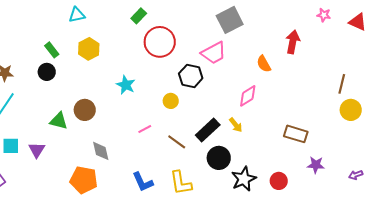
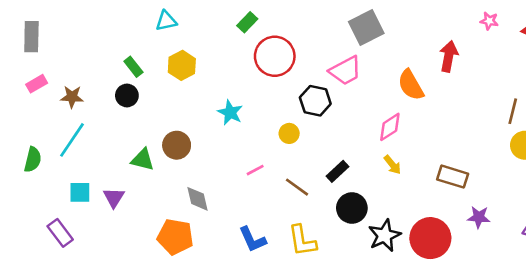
orange semicircle: (264, 64) -> (411, 85), size x1.4
yellow arrow: (236, 125) -> (392, 165), moved
black rectangle: (208, 130) -> (337, 171), size x0.7
red circle: (279, 181) -> (430, 238), size x1.8

